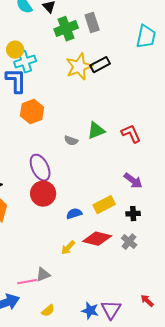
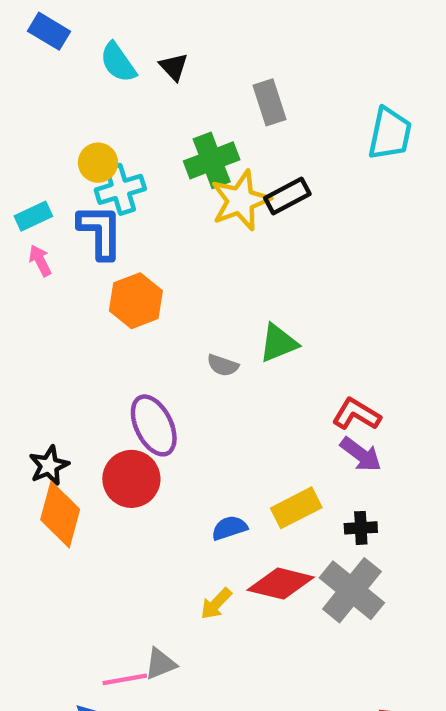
green cross: (66, 29) -> (212, 160), moved
red L-shape: (131, 134) -> (356, 414), moved, turned -35
red circle: (43, 194) -> (131, 479), moved
gray cross: (129, 242) -> (352, 590), size x1.8

